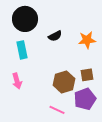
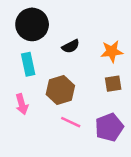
brown square: (87, 75) -> (113, 84), moved
brown hexagon: (64, 82) -> (60, 90), moved
pink line: (57, 110) -> (71, 122), moved

